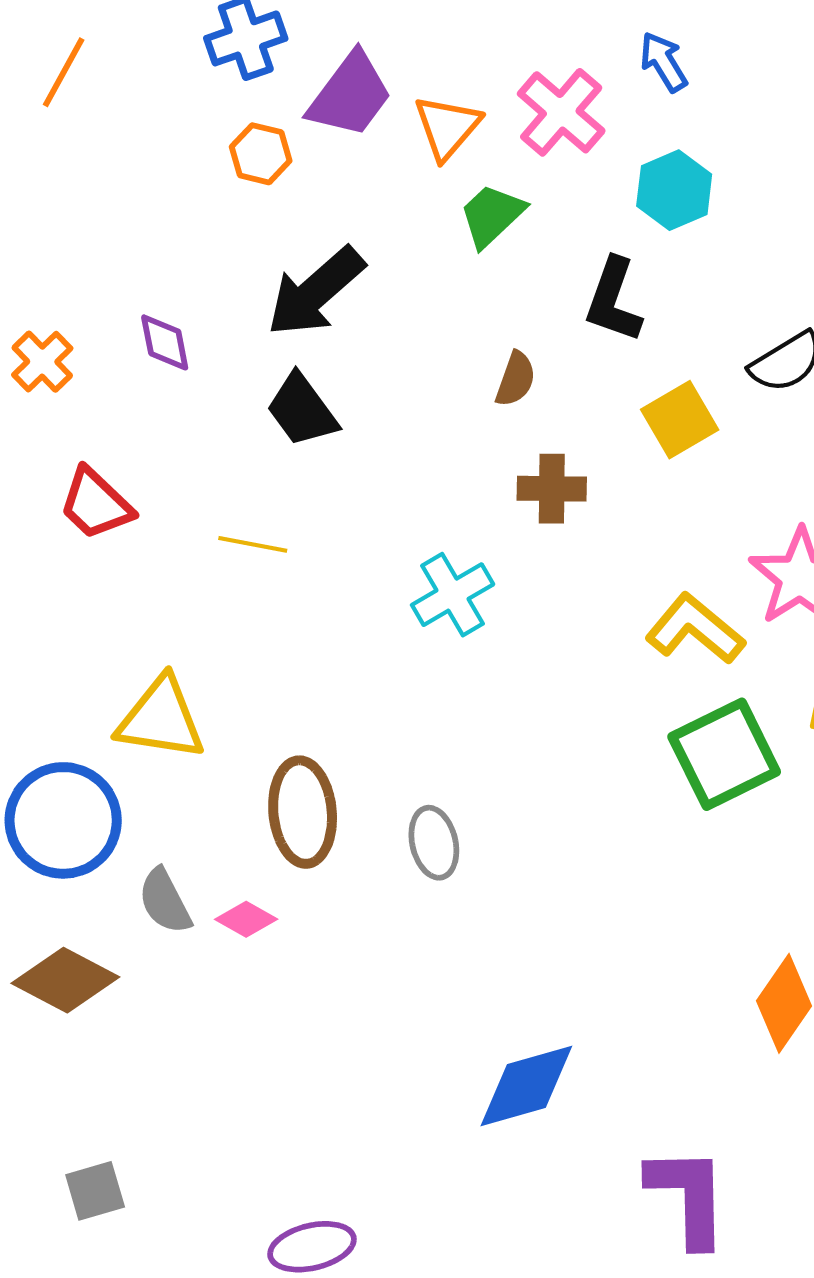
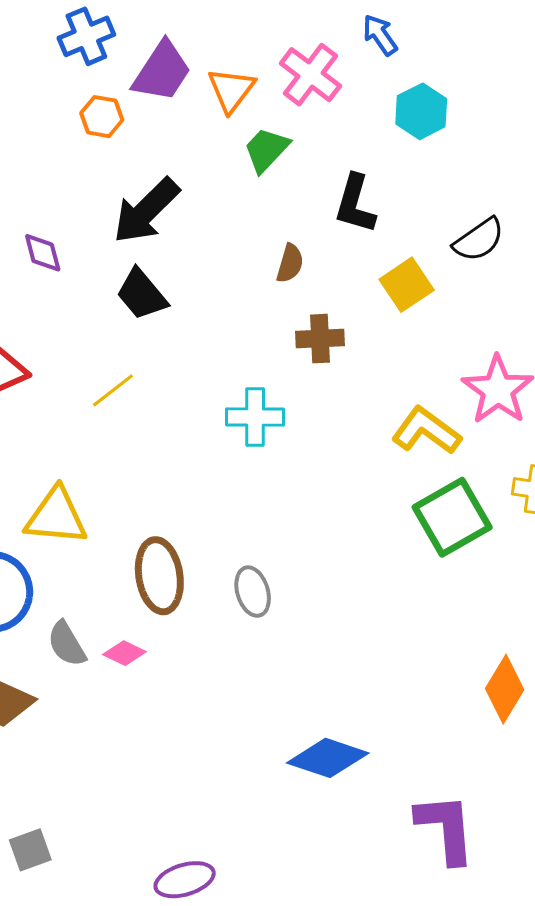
cyan hexagon: (674, 190) -> (421, 111), moved
yellow line: (253, 544) -> (113, 390), turned -45
cyan cross: (453, 595) -> (255, 417), turned 34
blue diamond: (526, 1086) -> (328, 758), turned 38

